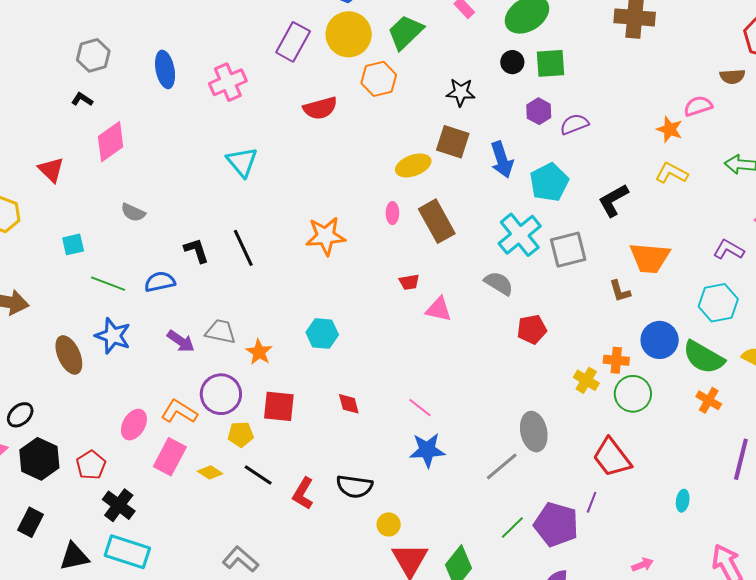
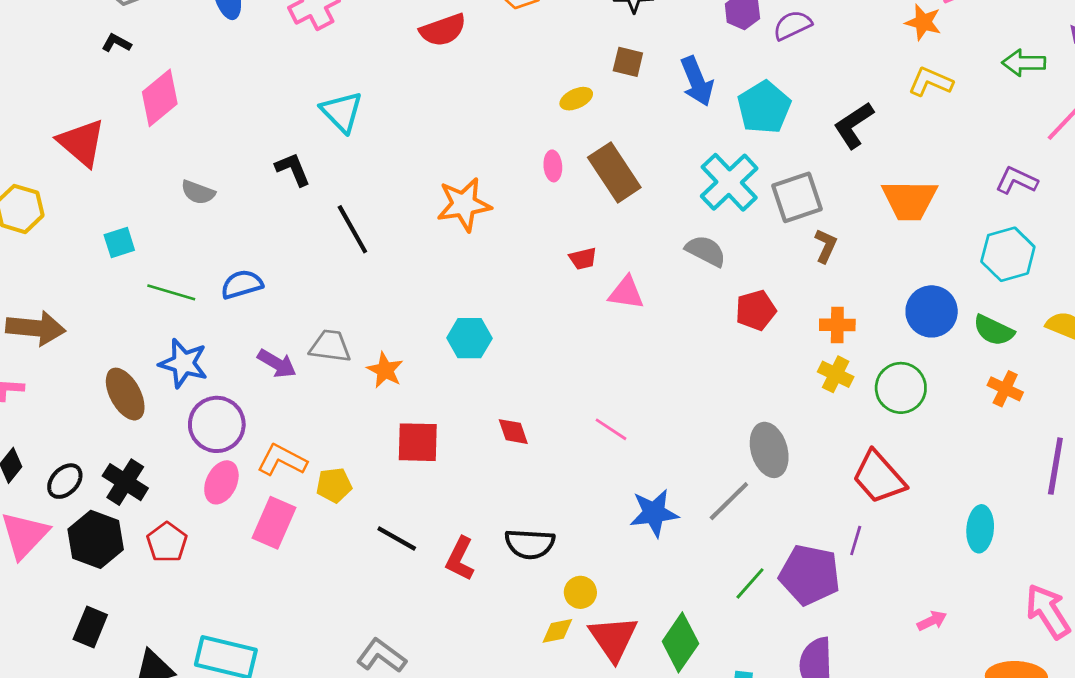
brown square: (453, 142) -> (628, 62), size x0.7
yellow ellipse: (413, 165) -> (576, 99), size x0.7
red triangle: (51, 170) -> (81, 143), size x1.4
black L-shape: (196, 250) -> (293, 169), moved
brown L-shape: (620, 291) -> (826, 246), moved, turned -135
green semicircle: (704, 357) -> (994, 330), size x0.7
orange cross: (616, 360) -> (837, 325), moved
purple circle: (221, 394) -> (217, 424), moved
yellow pentagon: (241, 434) -> (334, 485), moved
blue star: (427, 450) -> (654, 513), moved
yellow diamond: (210, 472) -> (557, 631), moved, turned -40
cyan ellipse: (683, 501) -> (980, 529), size x1.5
black cross: (119, 505) -> (125, 482), moved

